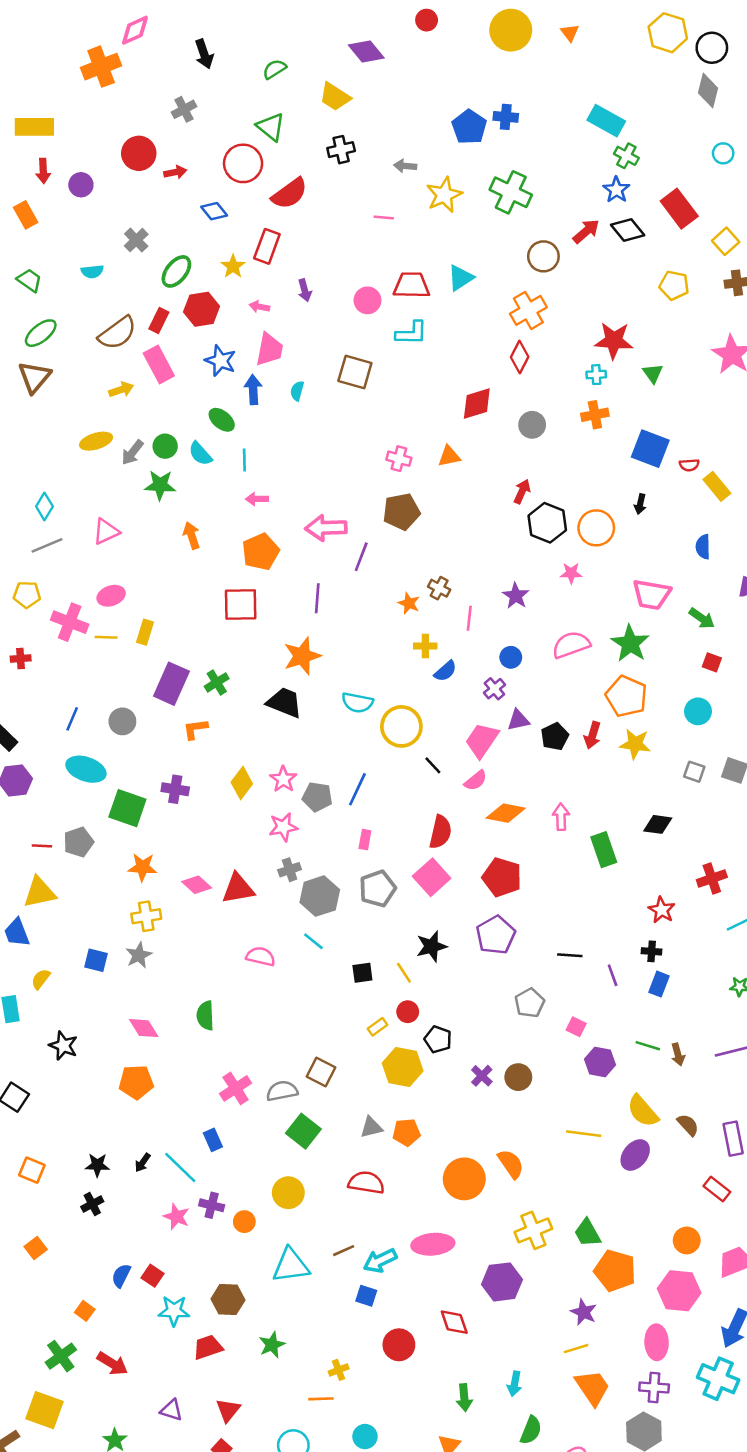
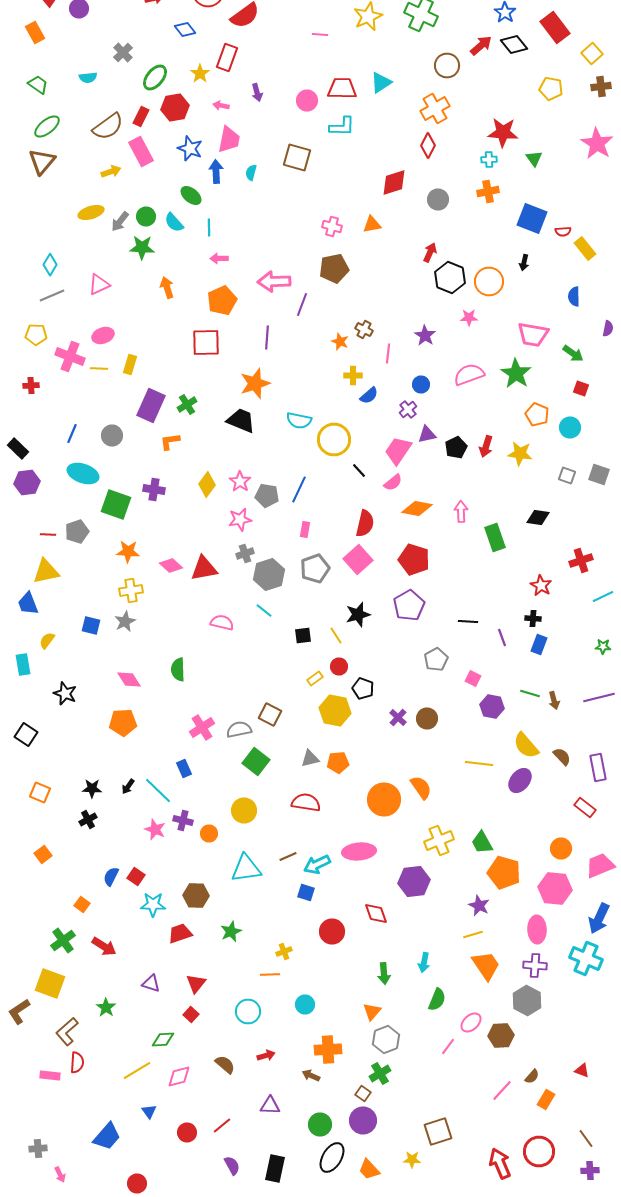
orange pentagon: (626, 696) -> (537, 414), moved, size x0.7

